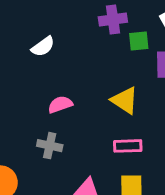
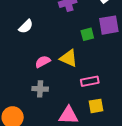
green square: (139, 41) -> (87, 34), moved
yellow triangle: (125, 100) -> (69, 58), moved

